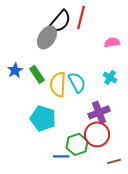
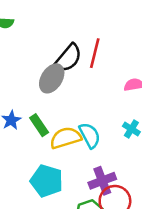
yellow semicircle: (58, 84) -> (66, 138), turned 70
purple cross: (99, 112) -> (102, 181), moved

